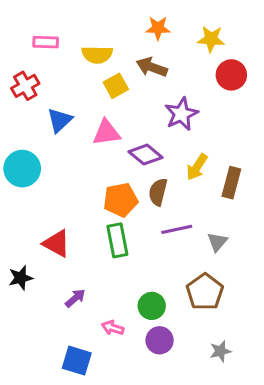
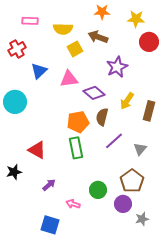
purple line: (177, 229) -> (114, 141), turned -30
purple circle: (160, 340) -> (123, 204), moved

